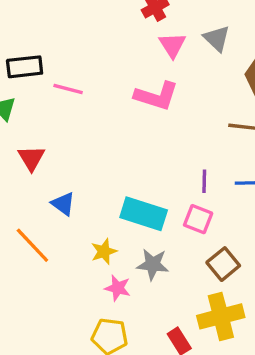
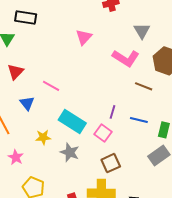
pink triangle: (172, 45) -> (84, 37), moved
pink line: (68, 89) -> (51, 86), moved
pink L-shape: (156, 96) -> (126, 58), moved
pink star: (118, 288) -> (16, 157), moved

